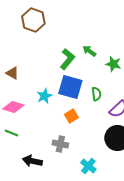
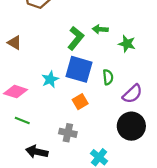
green arrow: (89, 51) -> (100, 29), turned -32
brown triangle: (12, 73) -> (14, 43), moved
green line: (11, 133) -> (22, 121), moved

